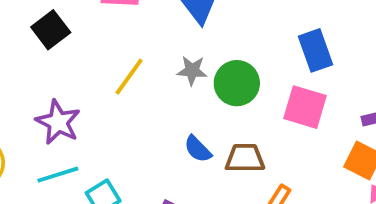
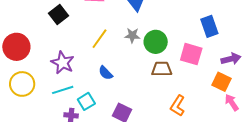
blue rectangle: (316, 50) -> (209, 26), moved
blue semicircle: (198, 149) -> (106, 73), moved
brown trapezoid: (245, 158) -> (162, 69), moved

